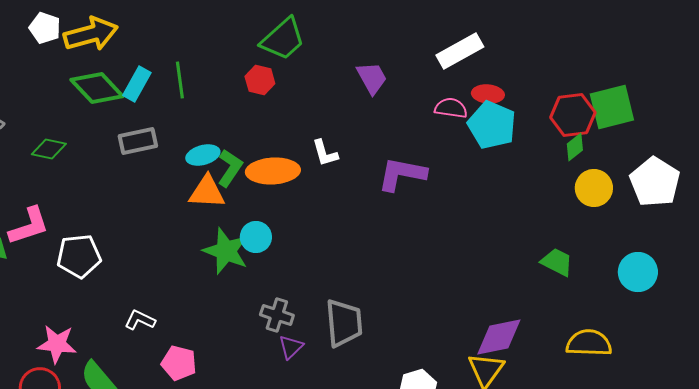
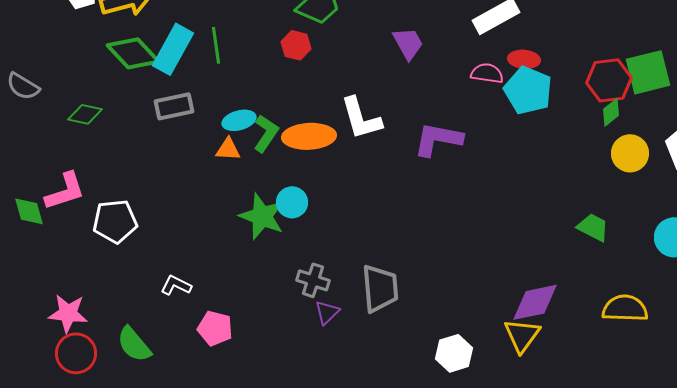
cyan rectangle: (137, 84) -> (173, 49), size x1.4
white L-shape: (325, 153) -> (361, 118), size x1.6
orange triangle: (207, 192) -> (228, 149), moved, size x0.7
pink star: (57, 344) -> (68, 313), moved

